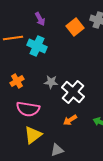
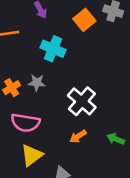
cyan cross: (37, 46) -> (53, 49), moved
gray star: (51, 82) -> (37, 83), moved

